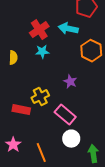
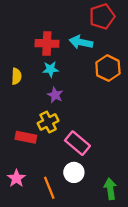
red cross: (39, 30) -> (47, 43), turned 36
purple star: (70, 82) -> (55, 95), moved
white circle: (71, 139) -> (74, 172), moved

